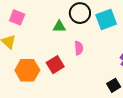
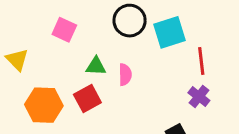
pink square: (17, 17) -> (64, 30), moved
green triangle: (59, 27) -> (96, 66), moved

